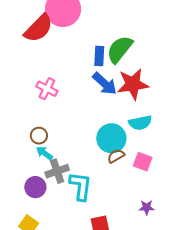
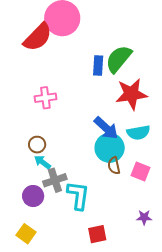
blue arrow: (105, 84) -> (106, 128), moved
pink cross: (47, 89) -> (45, 98), turned -35
brown semicircle: (116, 156) -> (114, 166), turned -72

